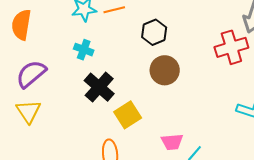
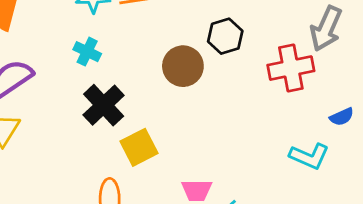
black hexagon: (154, 32) -> (225, 36), moved
brown circle: (165, 70) -> (183, 66), moved

